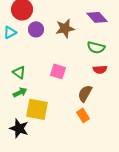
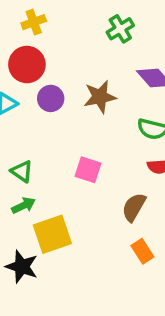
yellow square: (37, 109) -> (52, 234), turned -30
orange rectangle: (83, 115) -> (142, 251), moved

